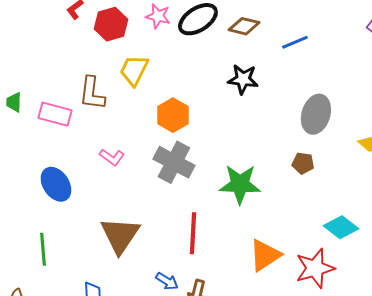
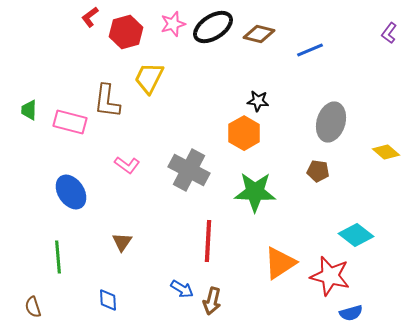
pink star: (158, 16) -> (173, 24), turned -30
black star: (243, 79) -> (258, 101), moved, size x0.7
orange hexagon: (173, 115) -> (244, 133), moved
brown triangle: (120, 235) -> (122, 242), moved, size x0.5
red star: (315, 268) -> (330, 276), turned 30

